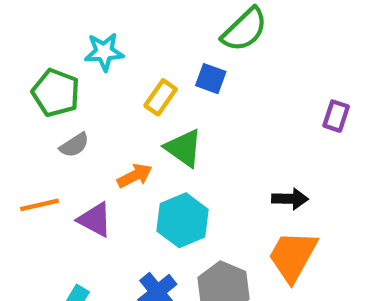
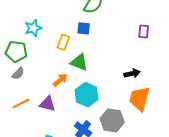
gray semicircle: (74, 145) -> (18, 74), moved

